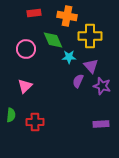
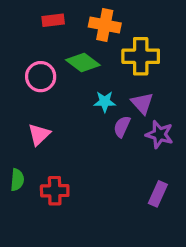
green diamond: (53, 40) -> (83, 63), turned -30
cyan star: (69, 57) -> (105, 102), moved
purple rectangle: (101, 124) -> (158, 194), turned -63

